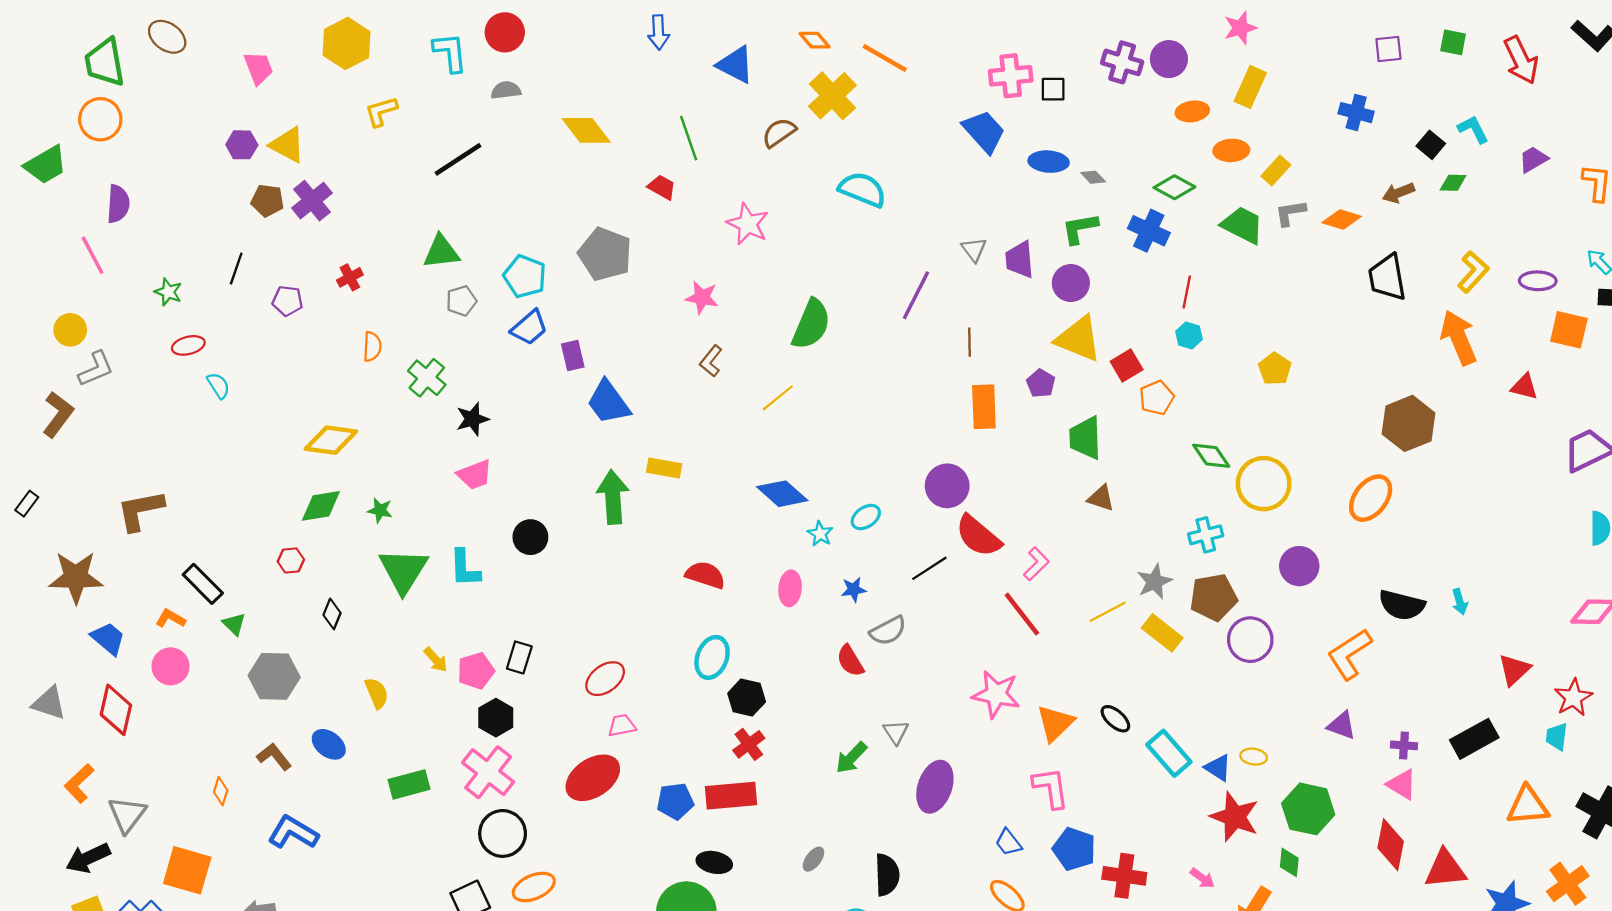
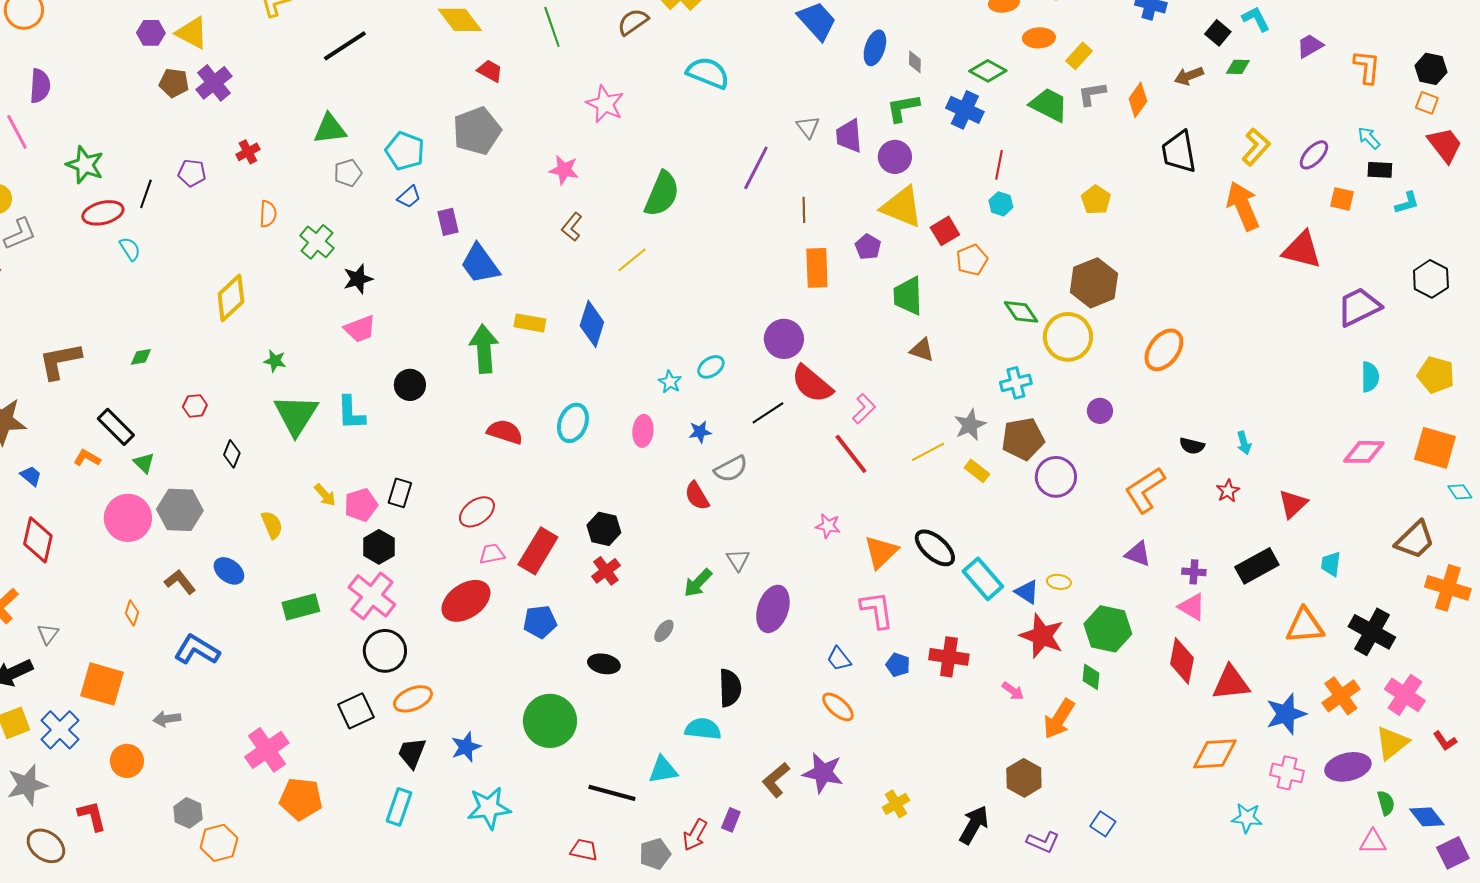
blue ellipse: (1049, 162) -> (875, 48), turned -76
gray diamond: (1093, 177) -> (915, 62), turned 45
red trapezoid: (662, 187) -> (490, 71), moved
orange diamond: (1342, 220) -> (1138, 100), turned -72
gray pentagon: (605, 254) -> (477, 131), turned 30
black line: (236, 269) -> (146, 194), moved
purple ellipse: (1538, 281) -> (1314, 155), turned -48
green star: (168, 292) -> (85, 165), size x1.5
blue trapezoid: (529, 328) -> (409, 197), size x0.7
orange square: (1569, 330) -> (1342, 199), size x0.7
red ellipse: (188, 345) -> (103, 213), size x1.4
yellow pentagon: (1275, 369) -> (1096, 200), moved
red triangle: (1524, 387) -> (1302, 250), size x1.6
brown hexagon: (1408, 423) -> (1094, 283), moved
yellow diamond: (331, 440) -> (231, 298), turned -51
blue diamond: (782, 494) -> (592, 324), moved, turned 66
green diamond: (321, 506) -> (141, 357), moved, size x0.6
purple circle: (1299, 566) -> (1100, 411), size x0.7
red semicircle: (705, 575) -> (505, 432), moved
black semicircle: (1402, 605) -> (1192, 446), size x0.6
yellow rectangle: (1162, 633) -> (977, 471), size x0.7
blue trapezoid: (108, 638) -> (31, 476), size x0.7
cyan ellipse: (712, 657) -> (573, 423), moved
pink circle: (170, 666) -> (128, 518), moved, size x1.4
pink star: (996, 694) -> (828, 526), size x0.6
red star: (1573, 698) -> (1228, 491), moved, size x0.7
black ellipse: (1115, 719) -> (935, 548), size x1.5
red rectangle: (731, 796) -> (538, 551), moved, turned -54
gray triangle: (127, 815) -> (48, 634), size x0.6
blue pentagon: (1074, 849) -> (898, 665), size x0.6
gray ellipse: (813, 859) -> (664, 631), moved
black ellipse: (714, 862) -> (604, 664), moved
red cross: (1124, 876) -> (949, 657), moved

